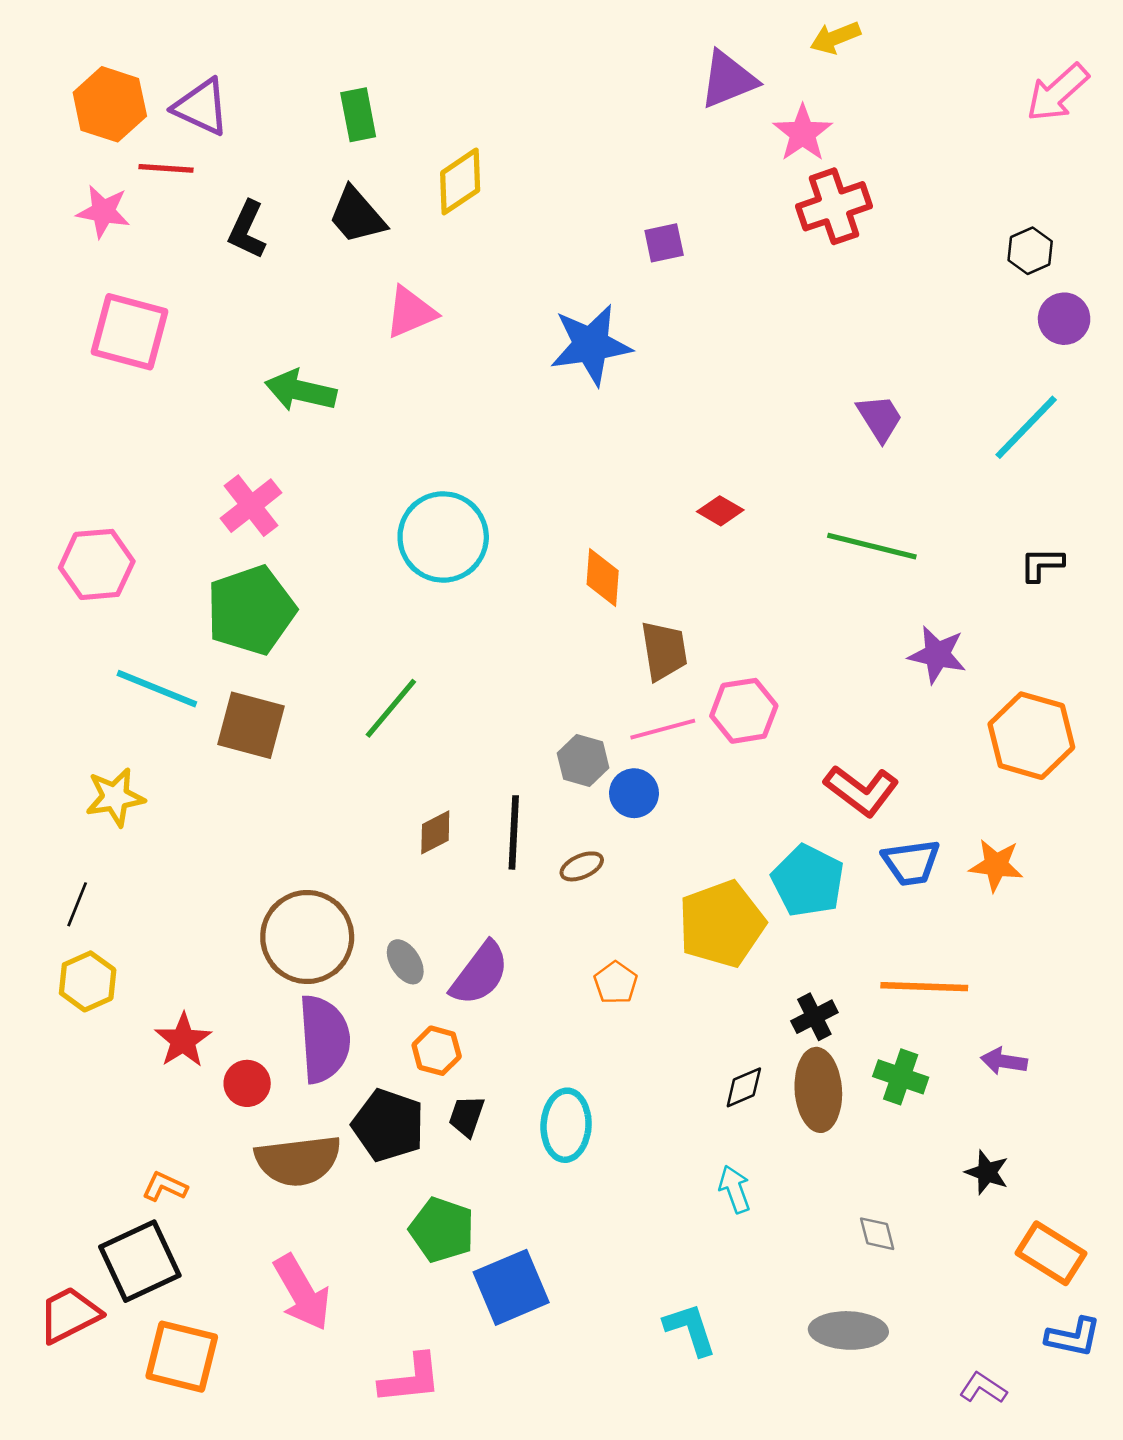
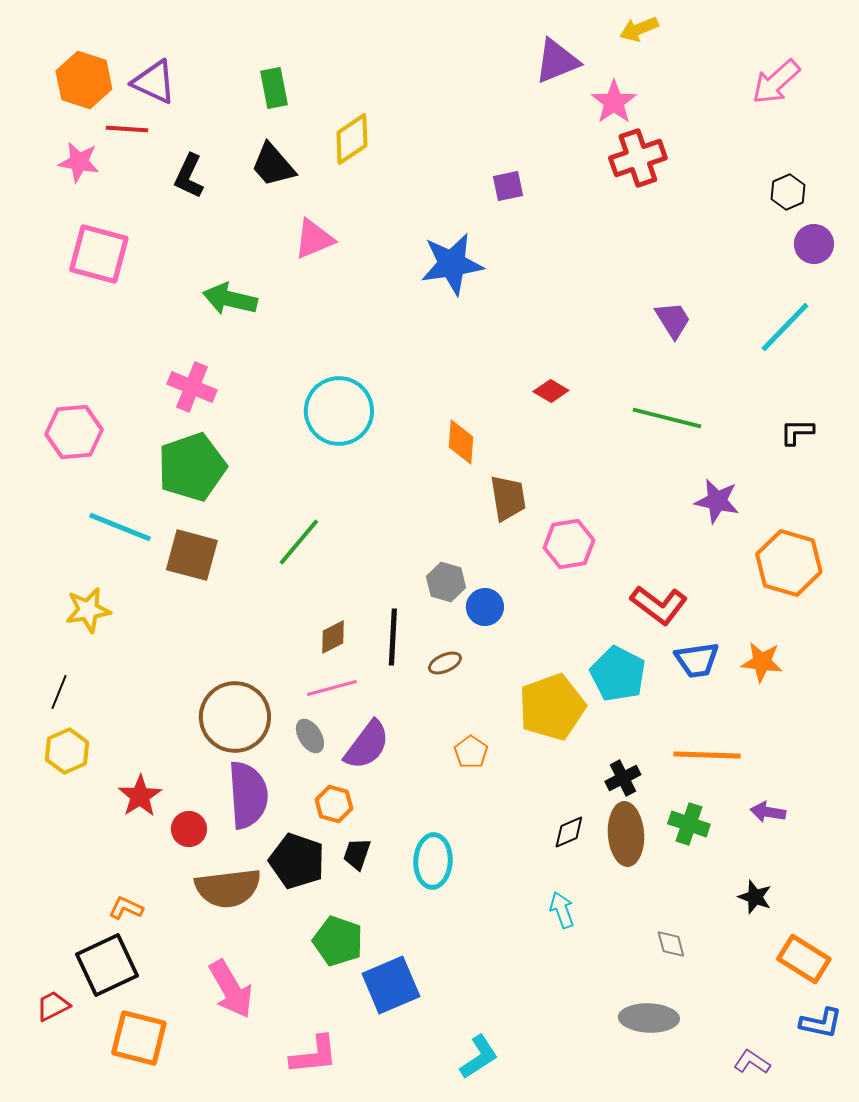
pink arrow: (1058, 93) -> (776, 82), moved
pink cross: (251, 506) -> (192, 387), turned -30
pink line: (663, 729) -> (332, 688), moved
red trapezoid: (69, 1315) -> (53, 1006), size x0.7
cyan L-shape: (690, 1329) -> (479, 1057), moved, turned 75

